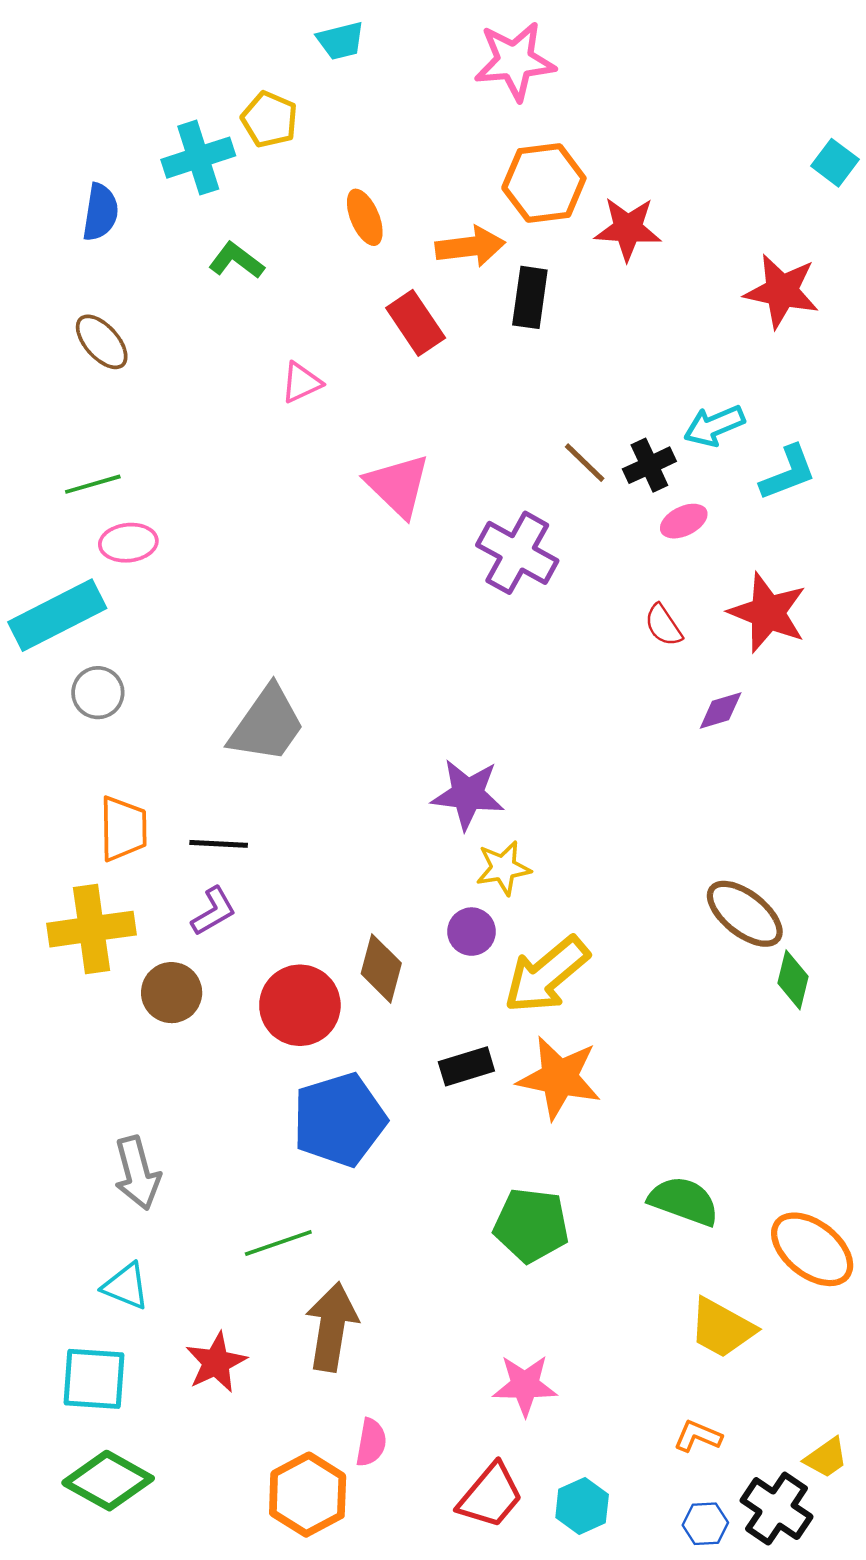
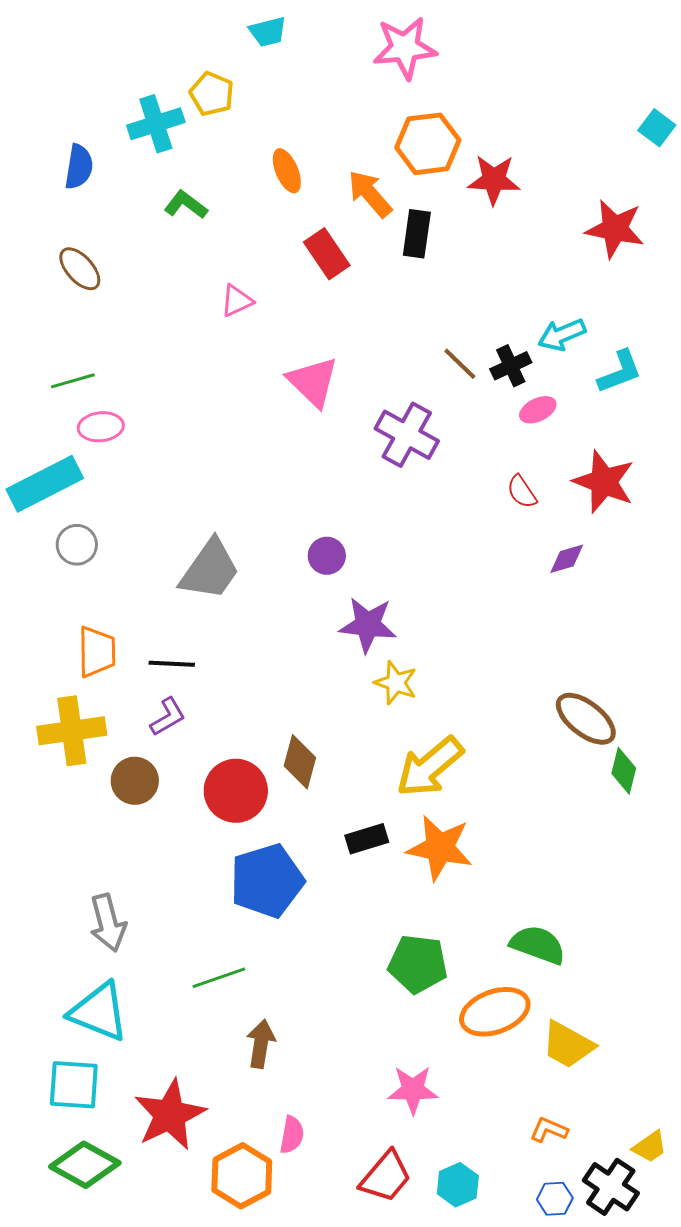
orange arrow: (470, 247) -> (370, 194), turned -124
yellow star: (503, 868) -> (396, 683), turned 30
purple circle: (472, 932) -> (327, 556), moved
orange ellipse: (812, 1249) -> (495, 1012), moved, turned -58
cyan triangle: (126, 1286) -> (99, 1012), size x1.6
brown arrow: (332, 1327) -> (261, 1044), size x0.7
red star: (216, 1362) -> (170, 1115), moved, size x1.5

